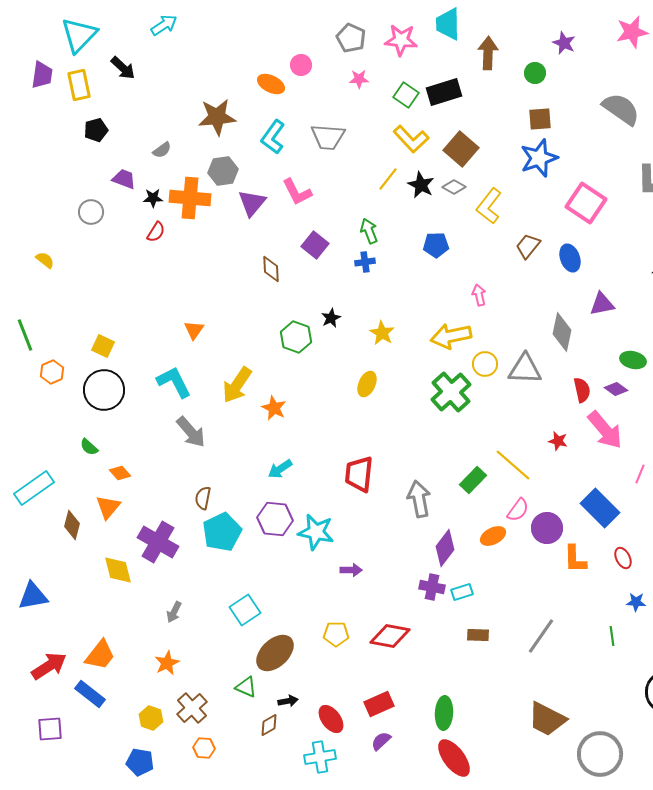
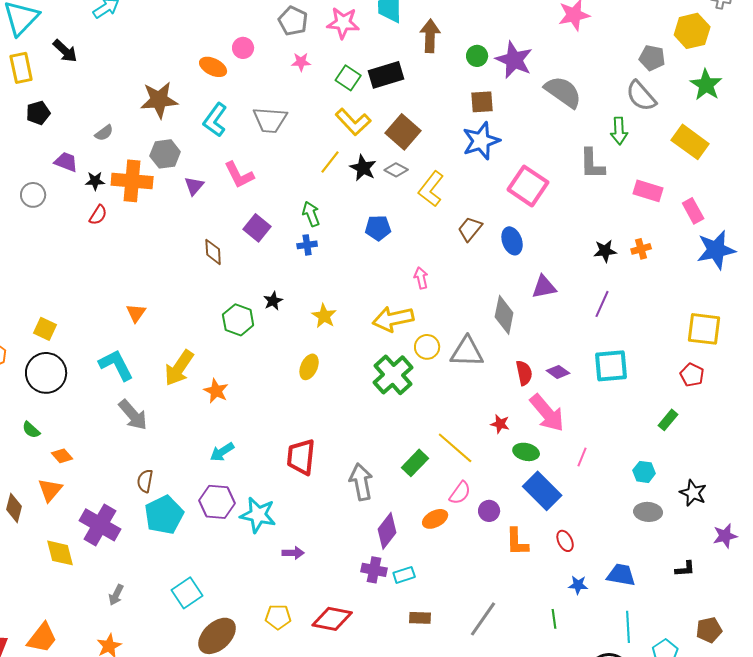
purple star: (564, 43) -> (514, 60), moved, size x1.6
purple triangle: (252, 203) -> (194, 186), size x0.7
green ellipse: (633, 360) -> (526, 452), moved
purple circle: (547, 528) -> (489, 511), size x0.7

